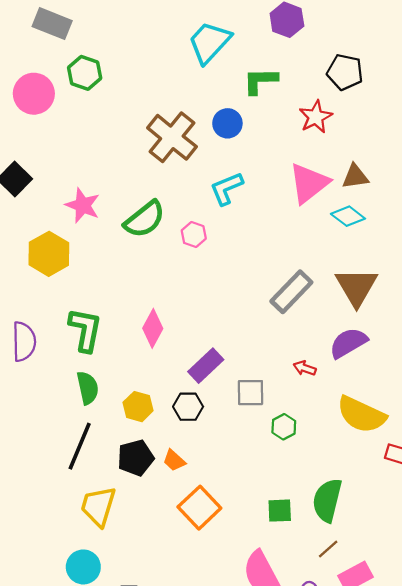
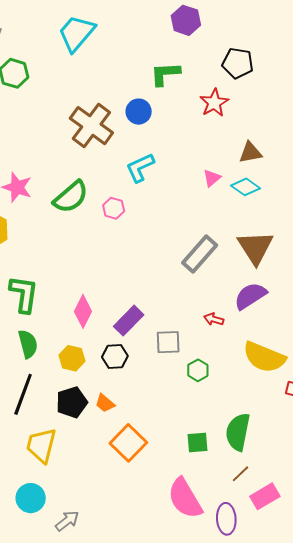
cyan trapezoid: (209, 42) -> (77, 33), moved
pink triangle: (309, 183) -> (212, 178), moved, size x0.5
pink diamond: (153, 328) -> (83, 311), moved

